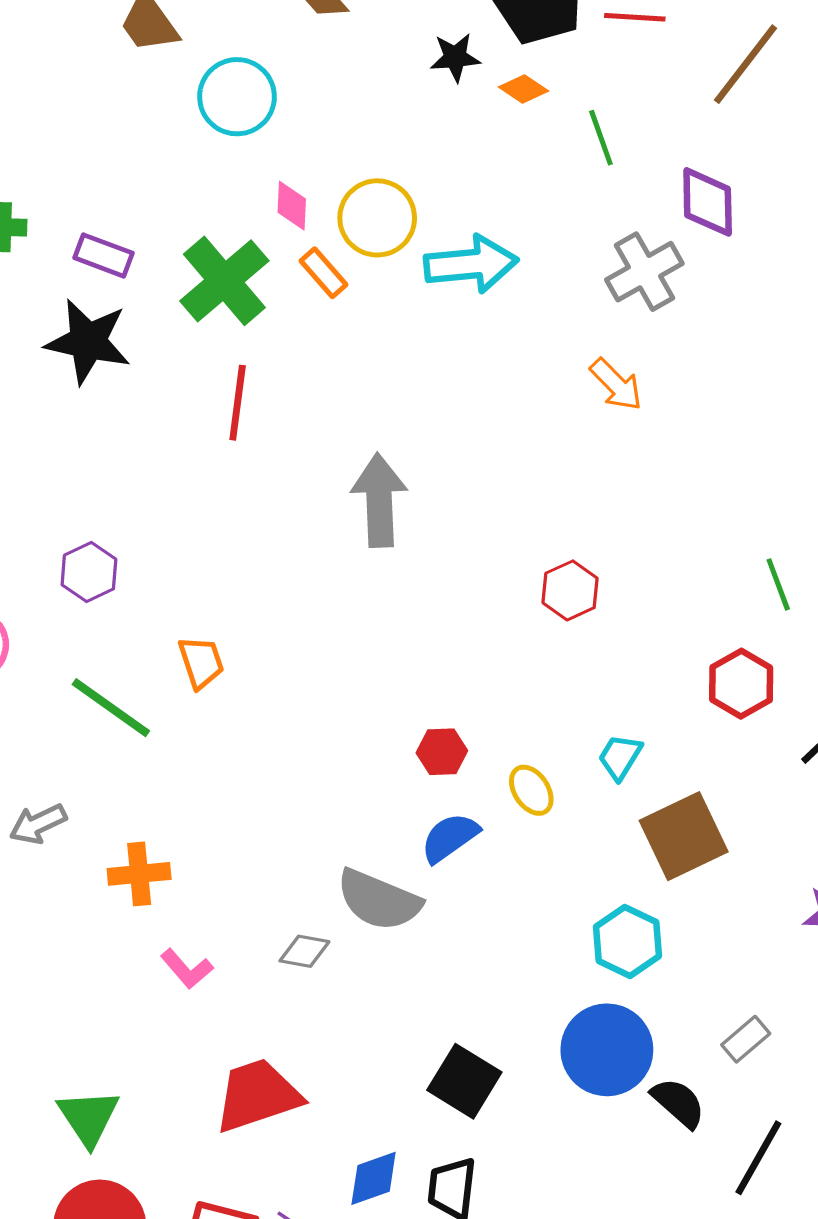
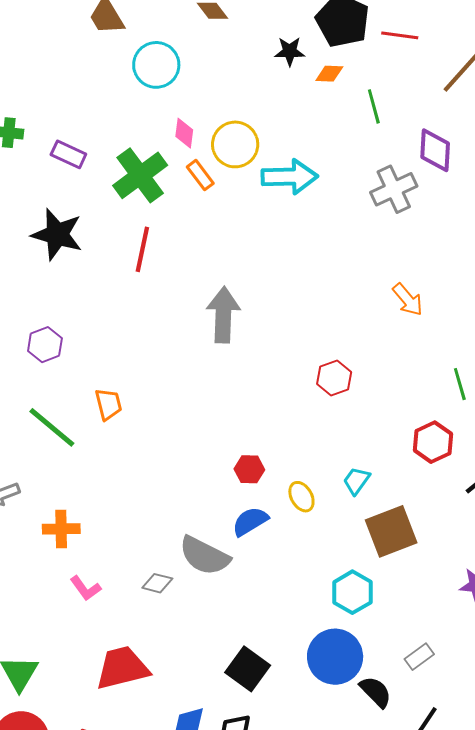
orange diamond: (523, 89) -> (329, 74), turned -36
black star: (88, 341) -> (57, 234), moved
orange arrow: (616, 385) -> (408, 300), moved

